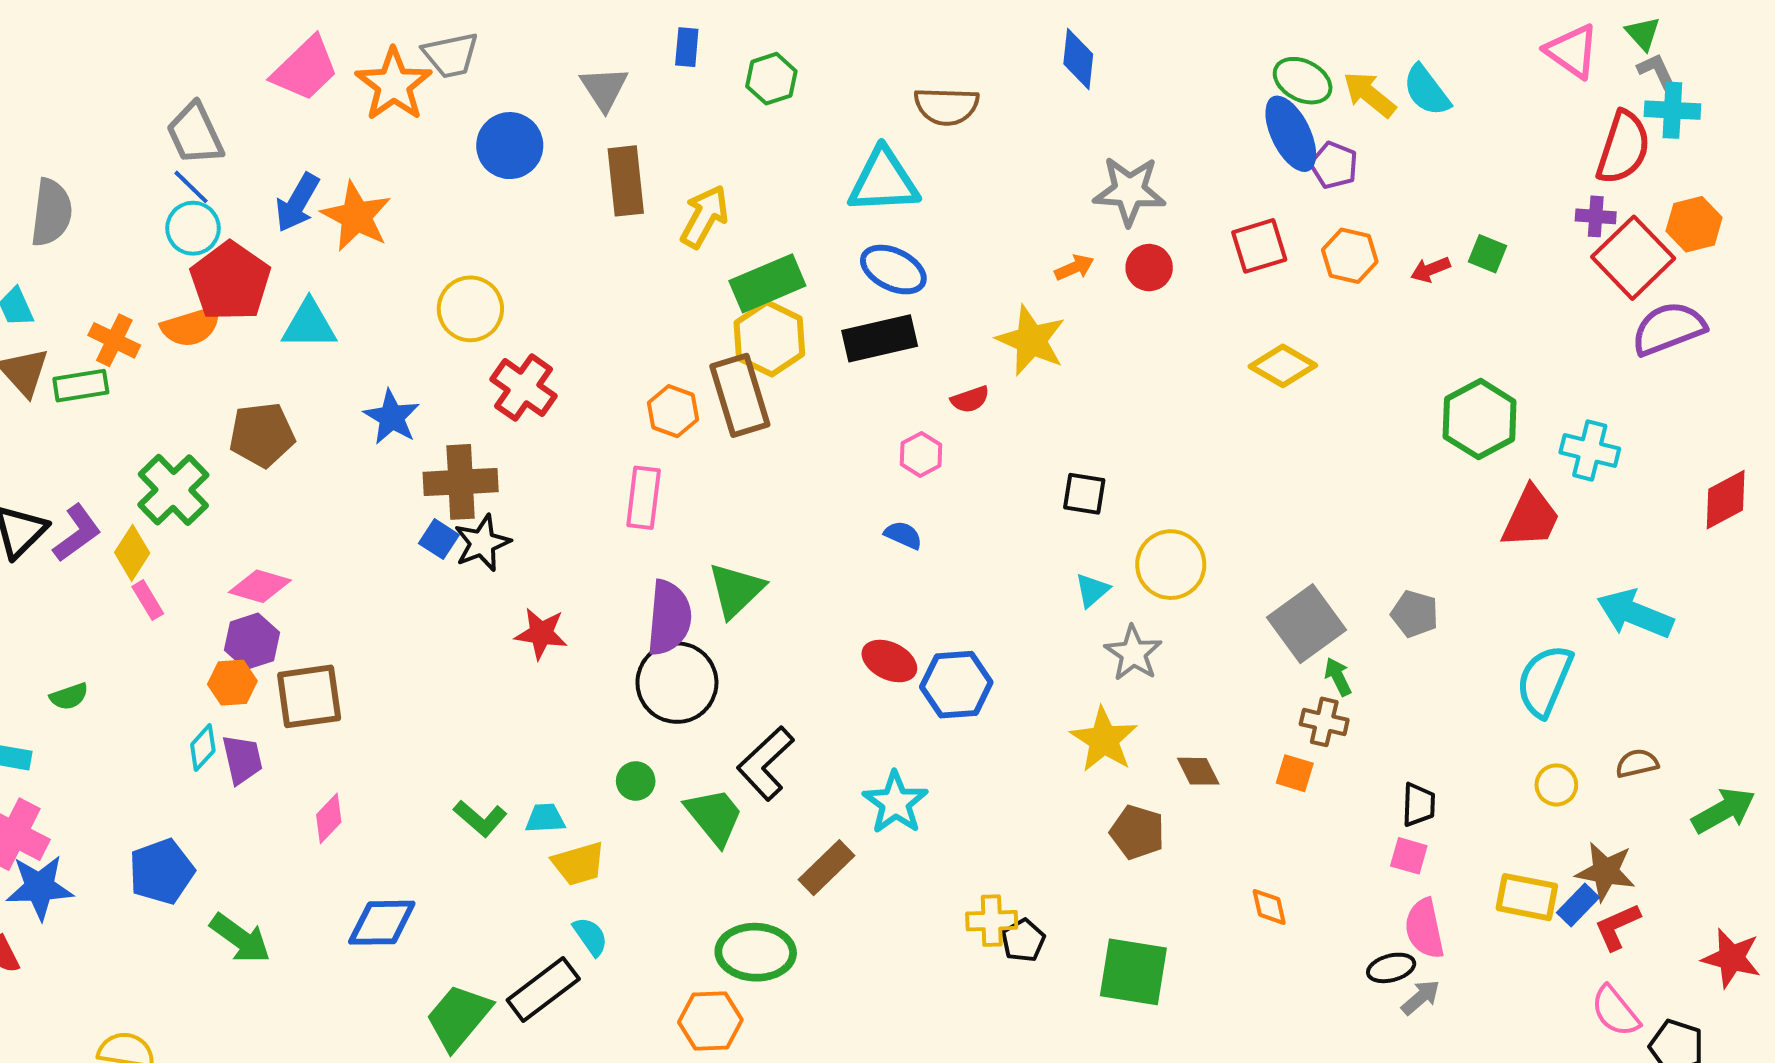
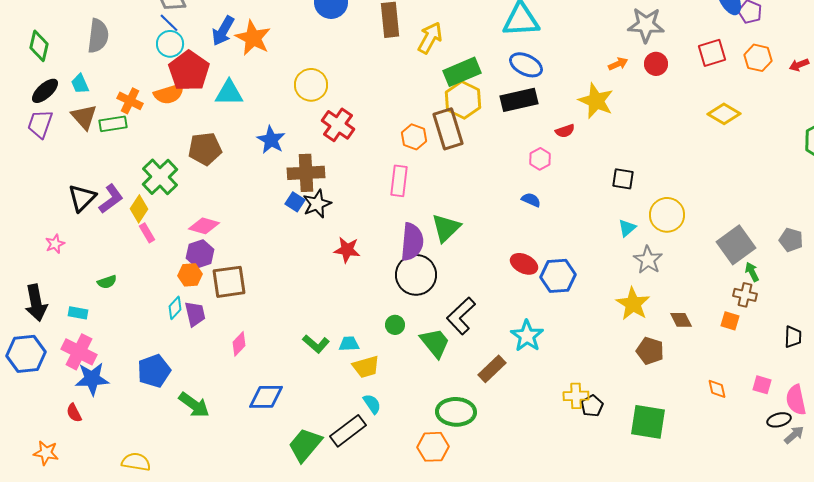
pink square: (1409, 856) -> (762, 385), moved

